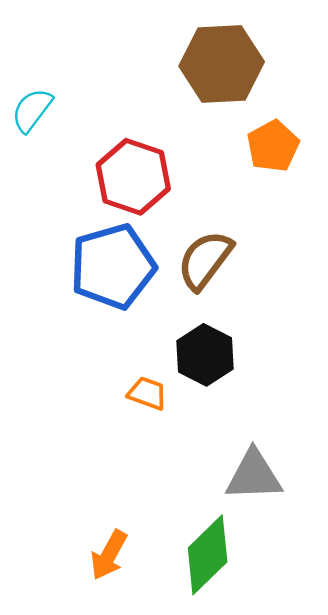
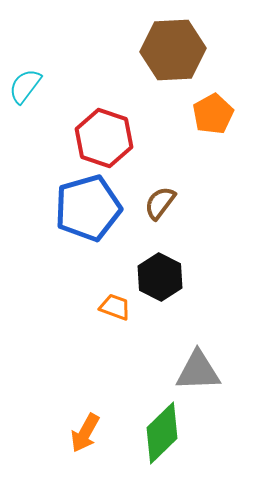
brown semicircle: (205, 260) -> (160, 203), size x0.7

